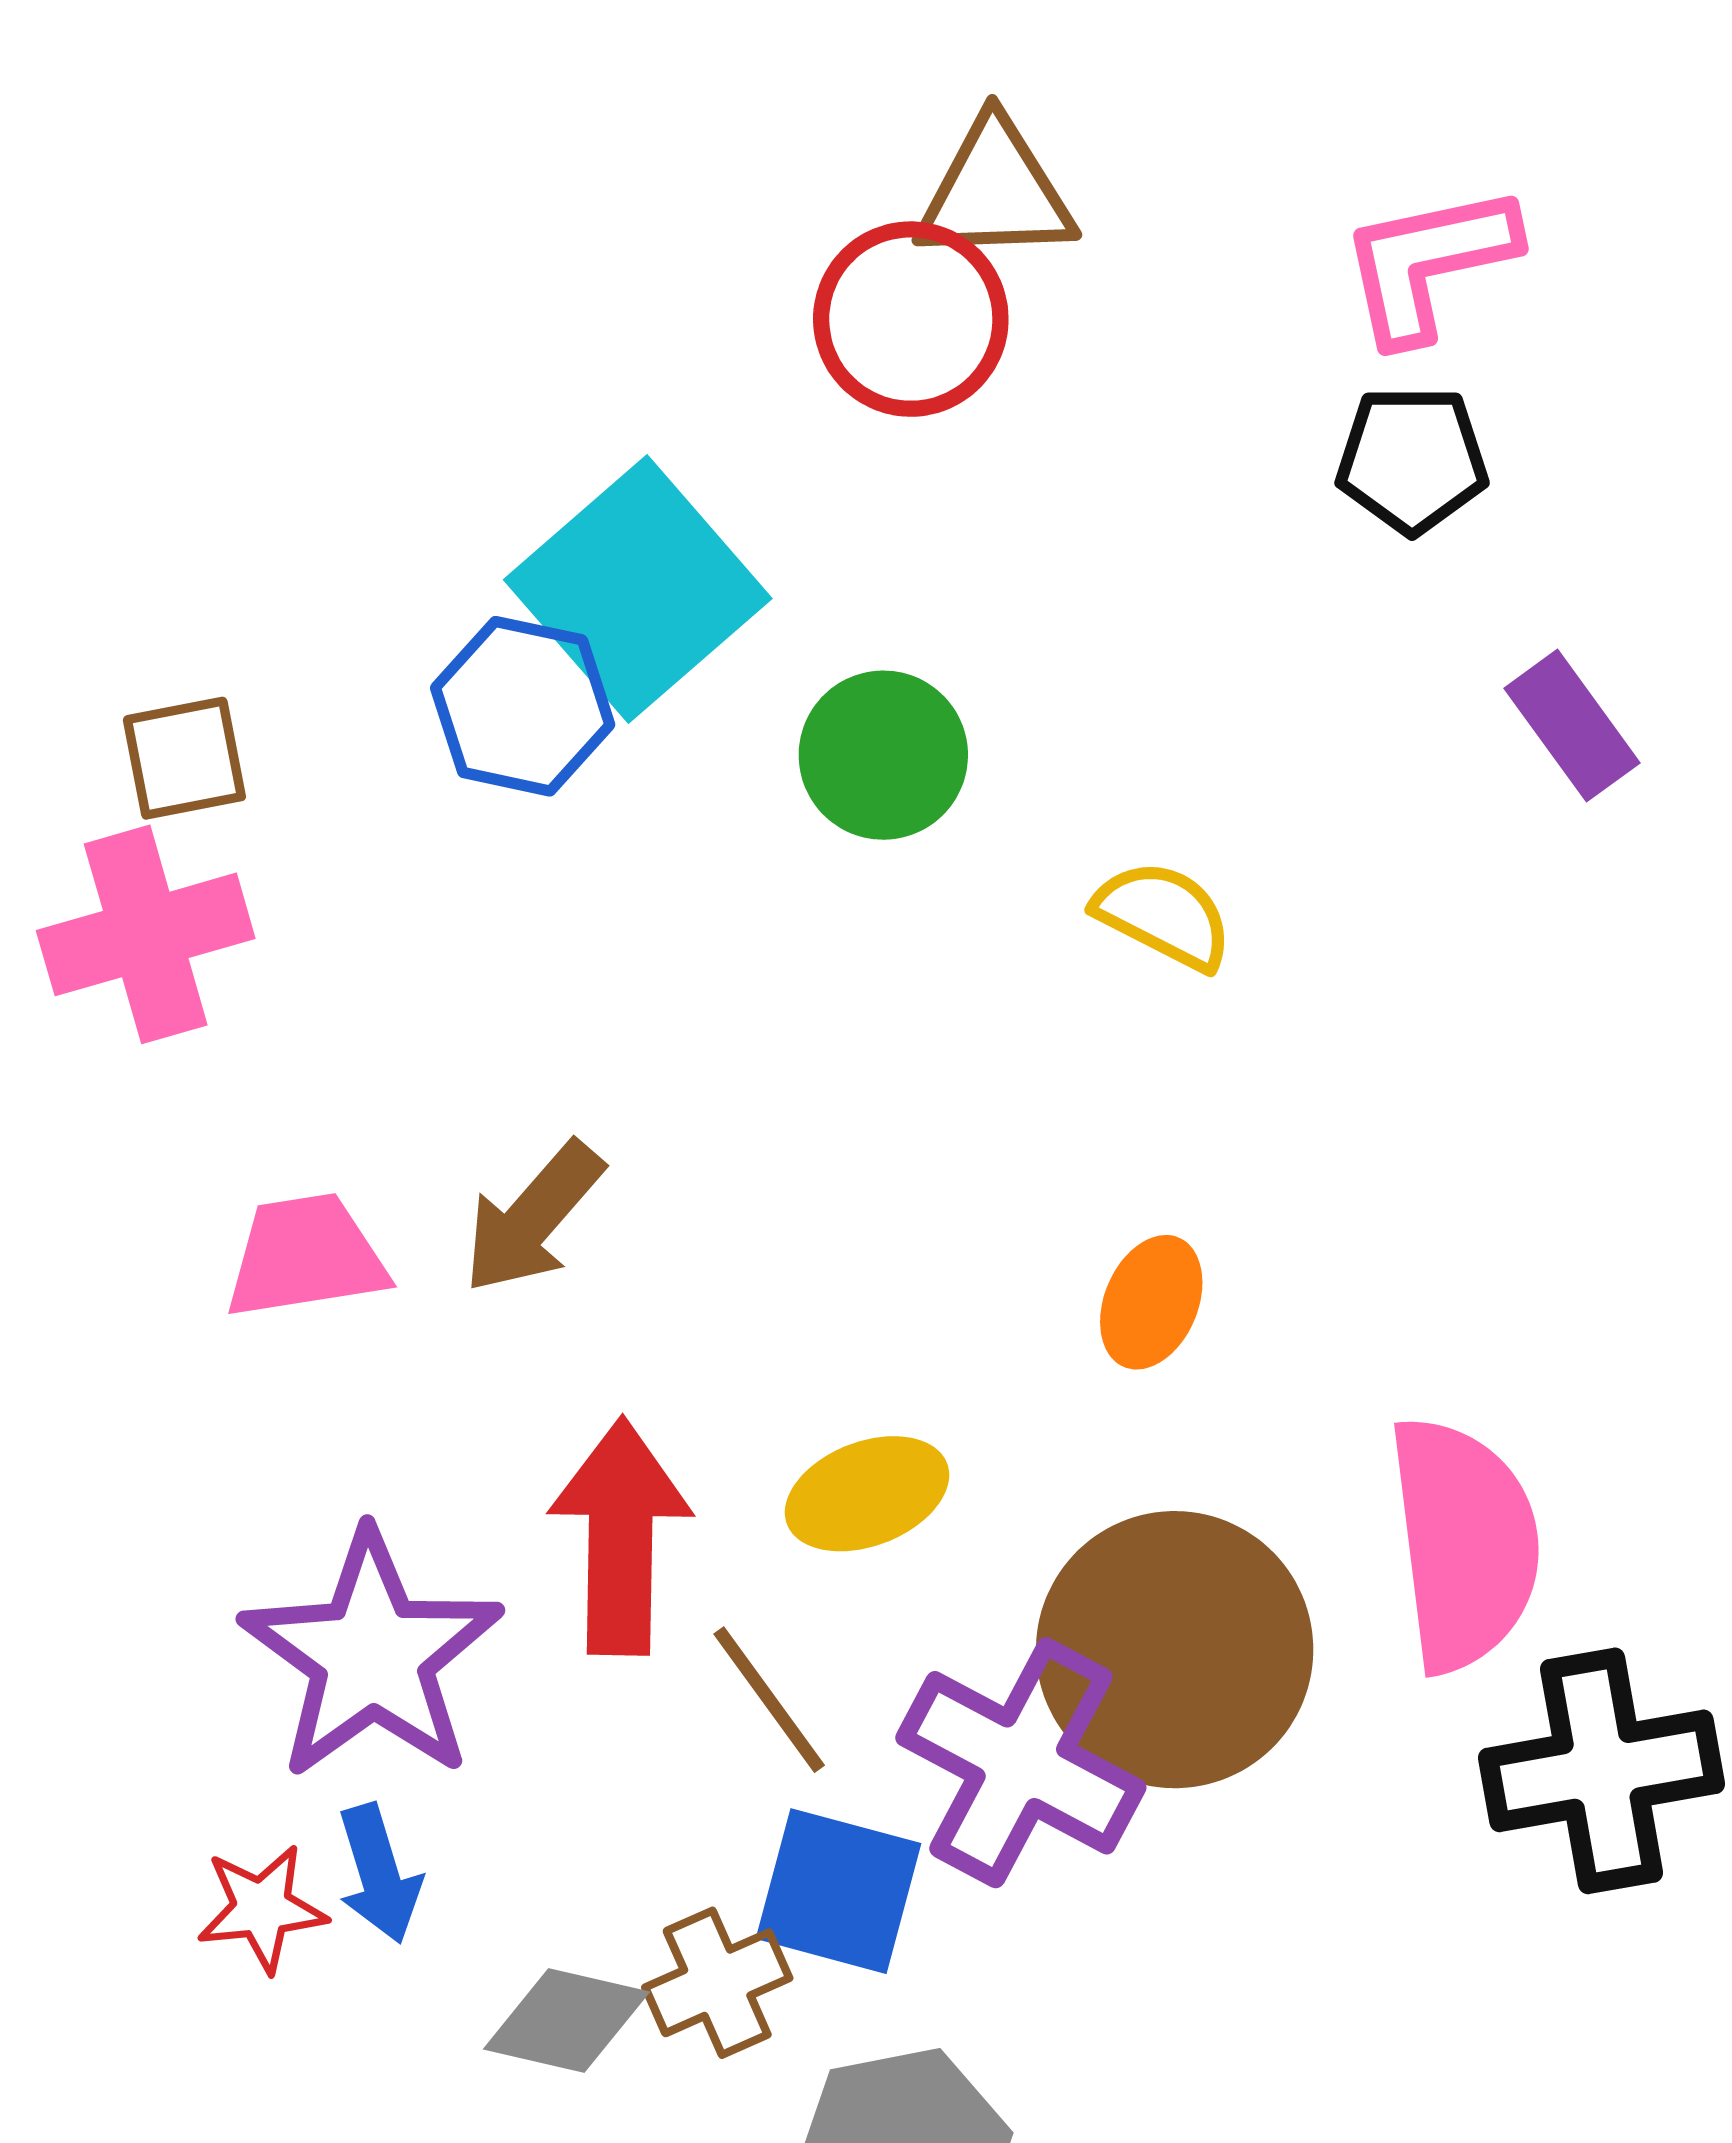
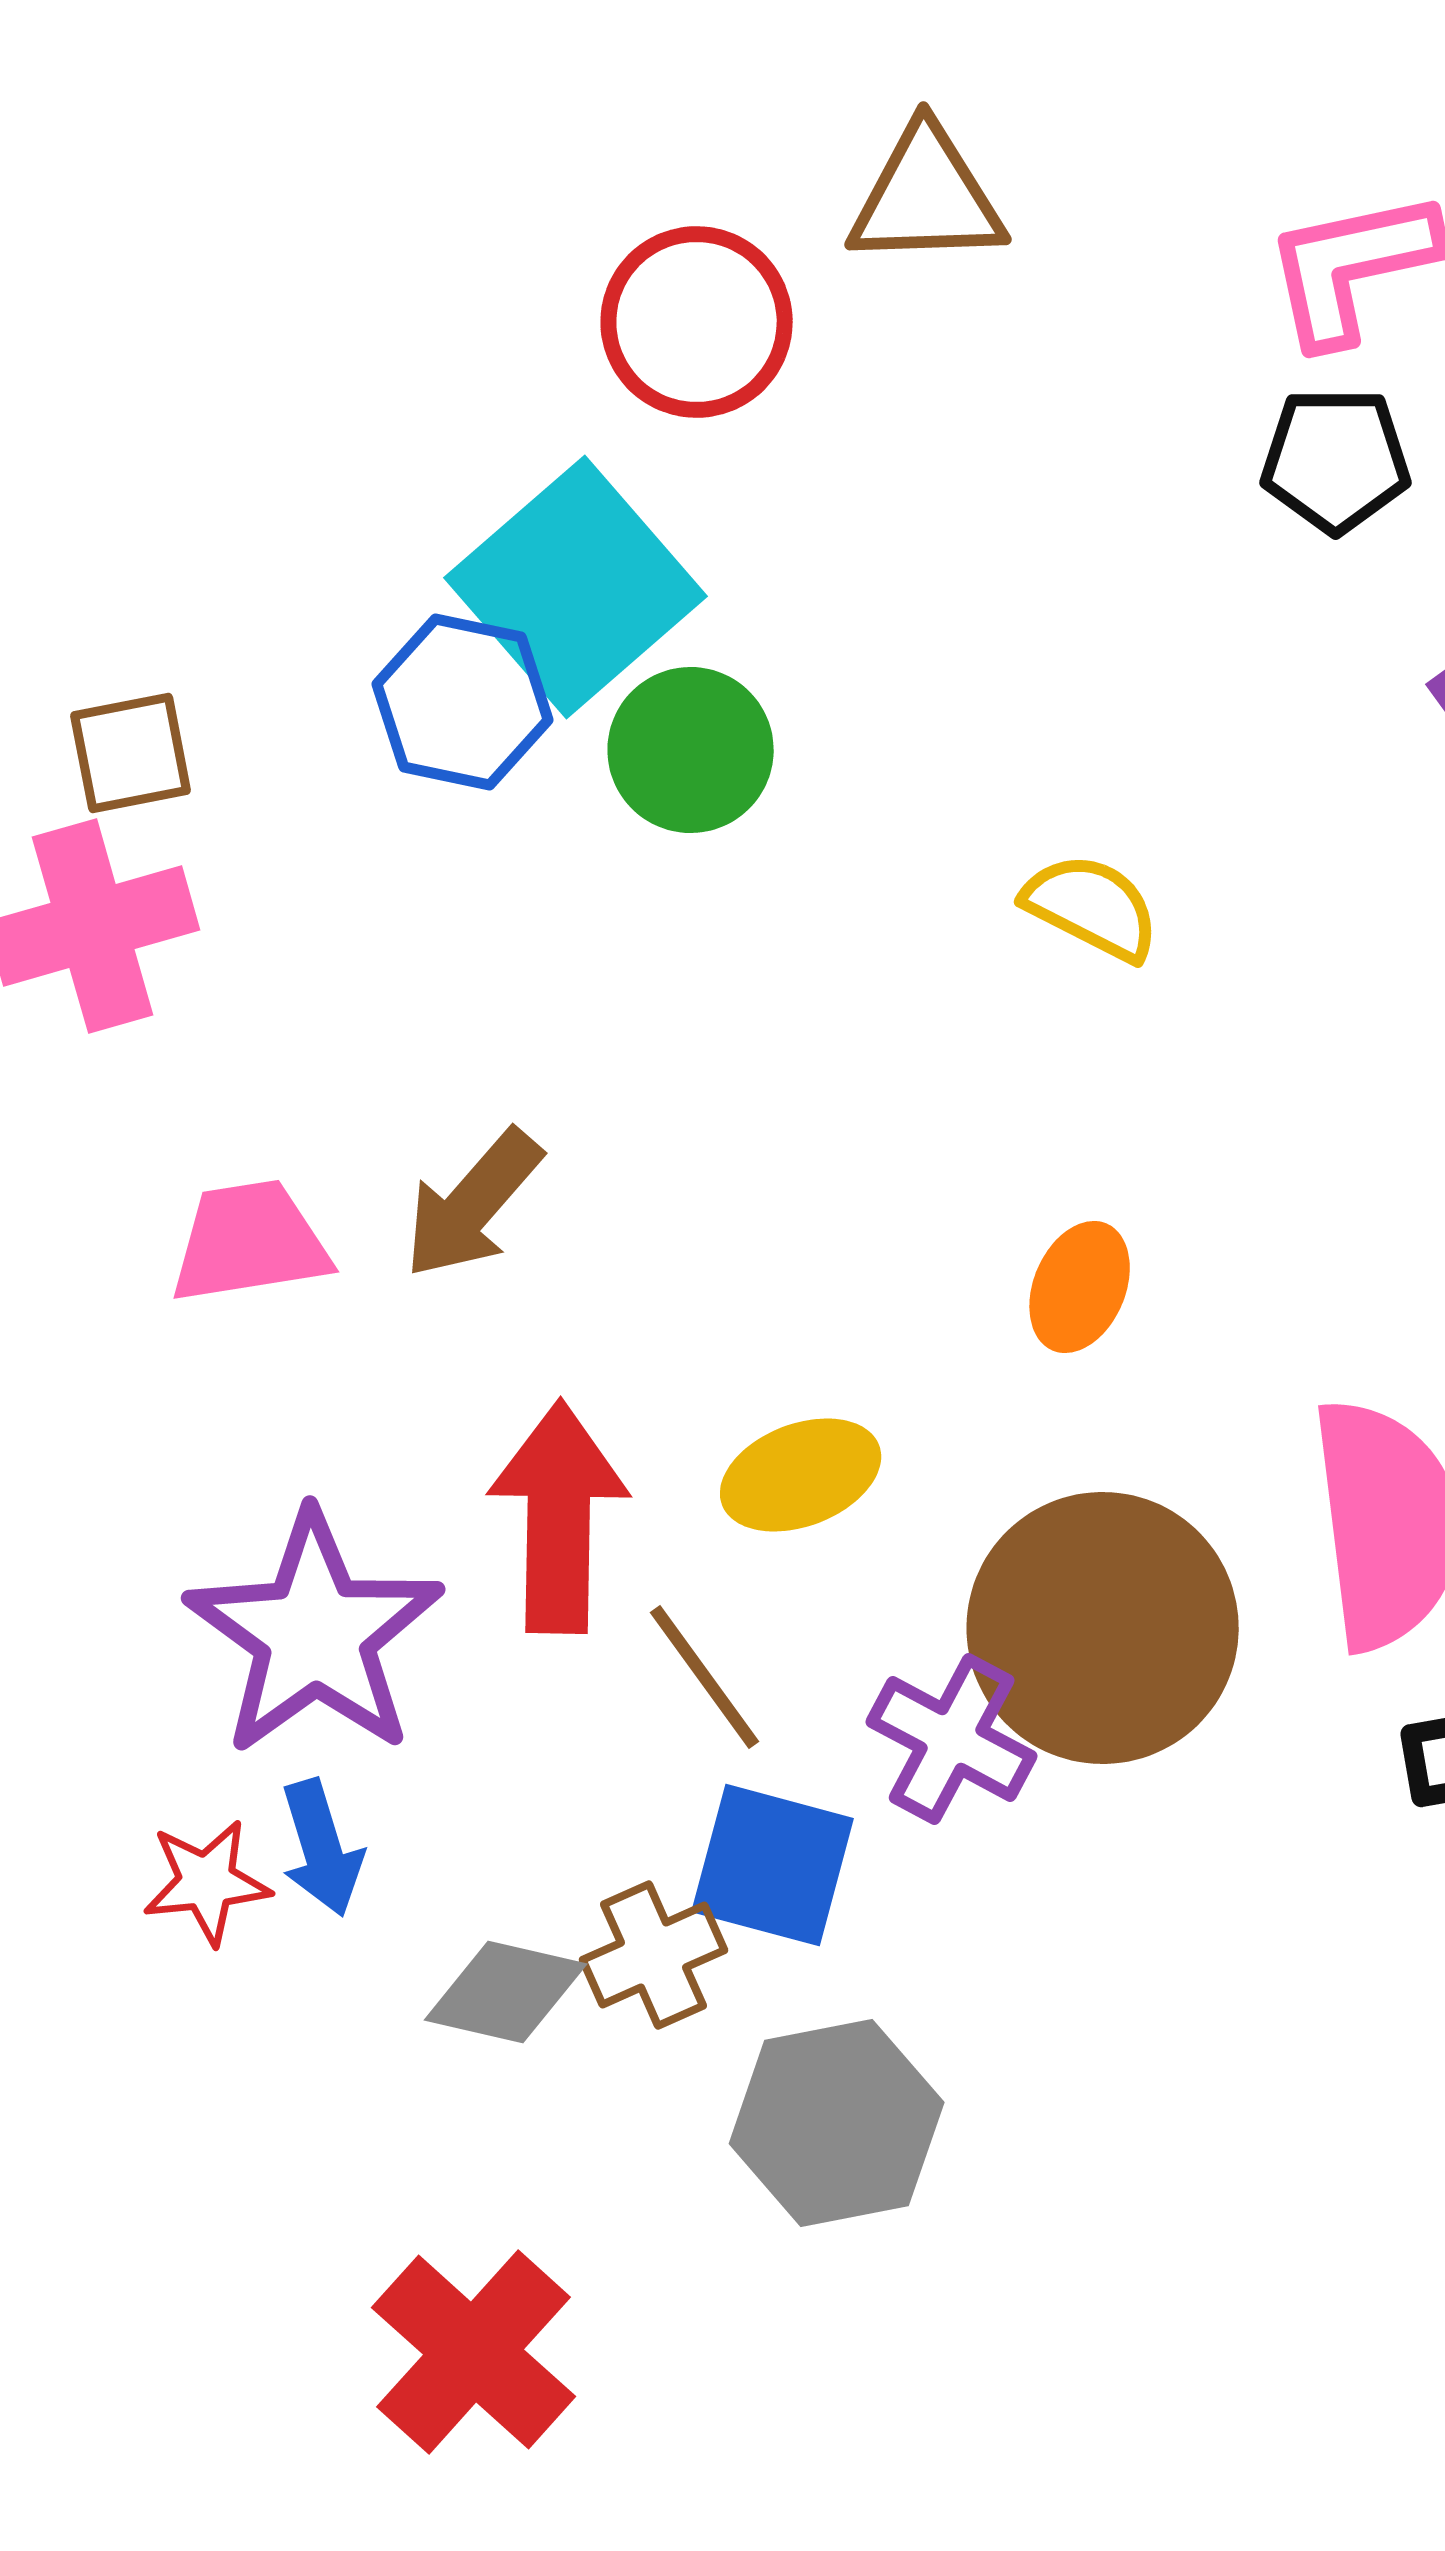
red circle: (911, 319) -> (697, 322), moved
green circle: (883, 755) -> (691, 750), moved
purple cross: (1021, 1763) -> (952, 1739), size x0.7

